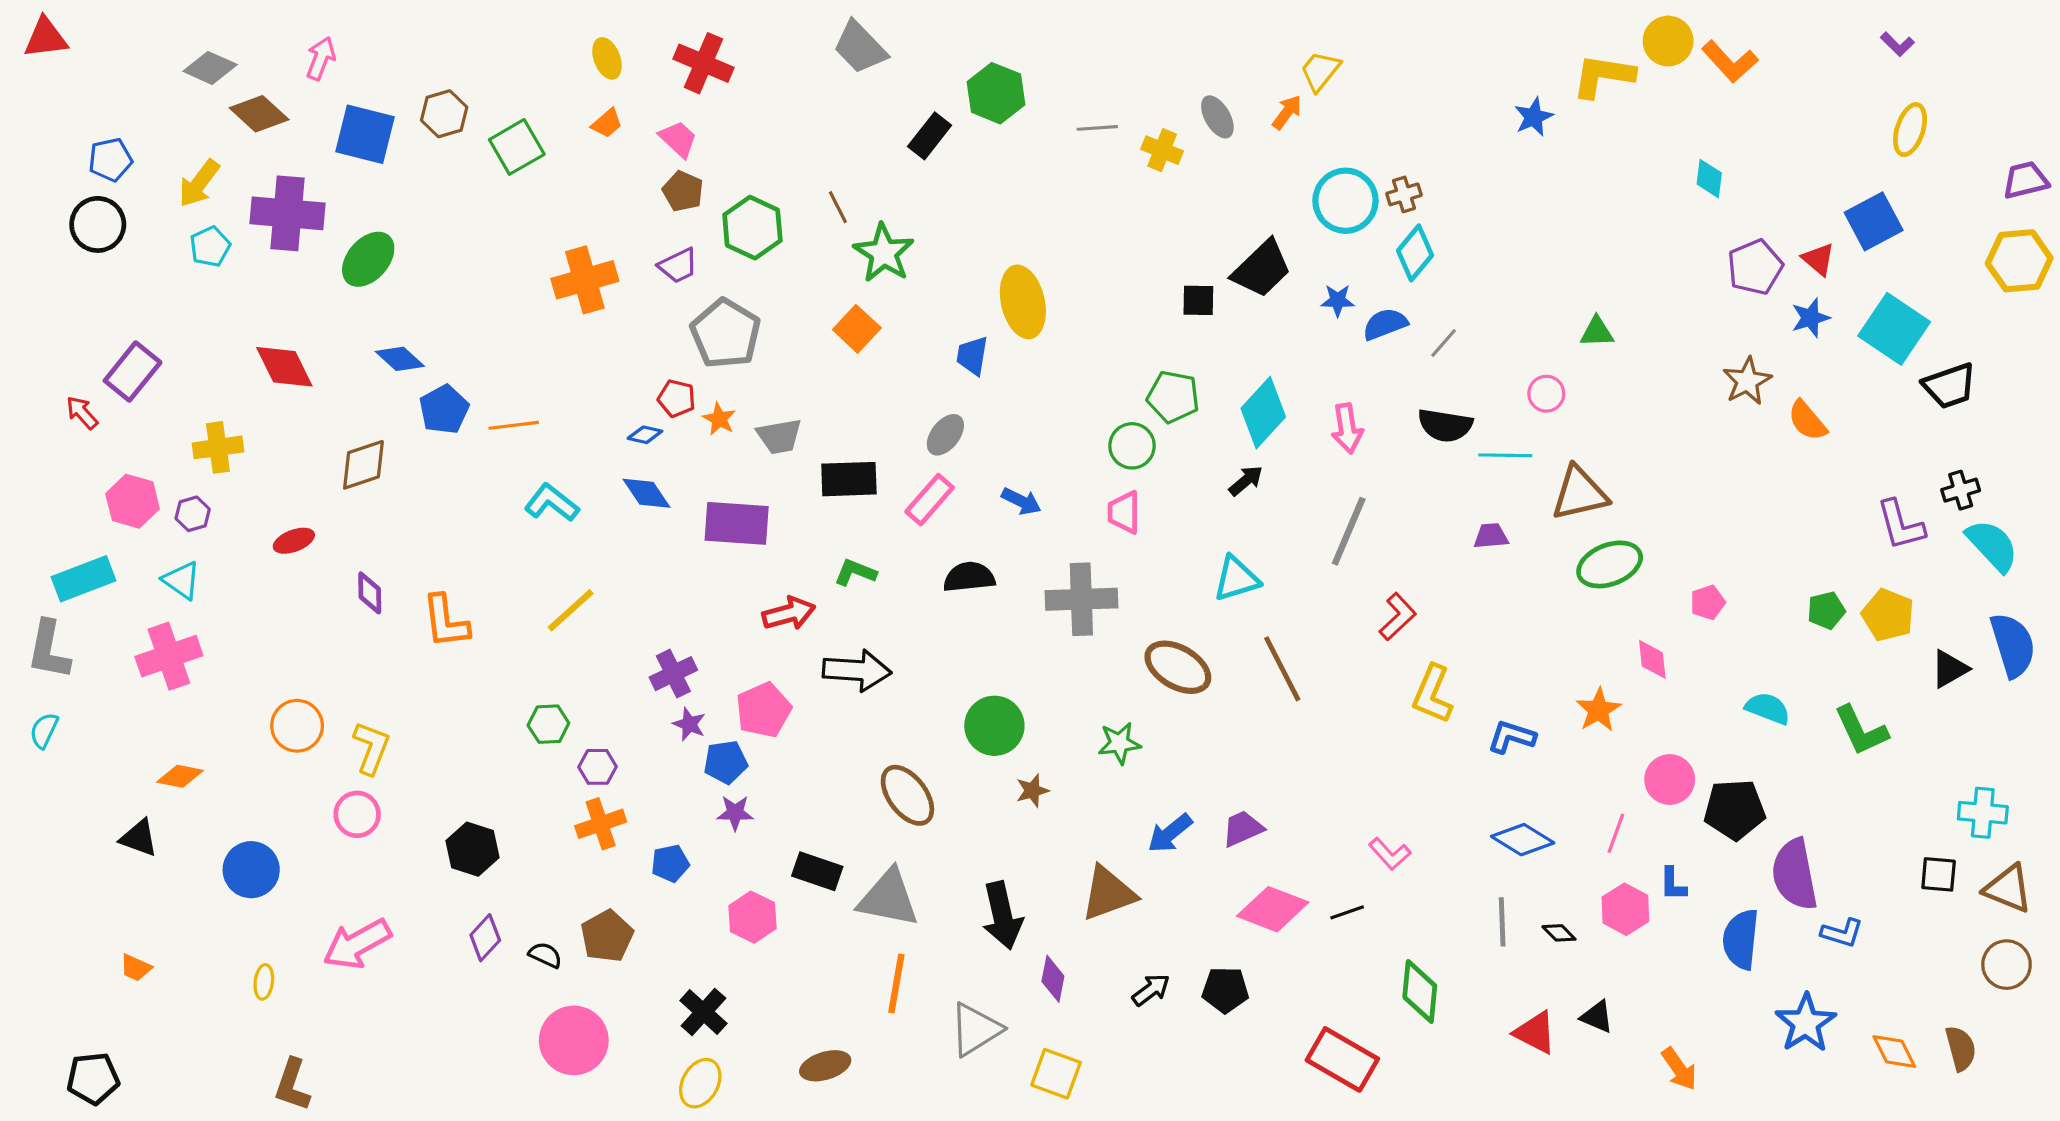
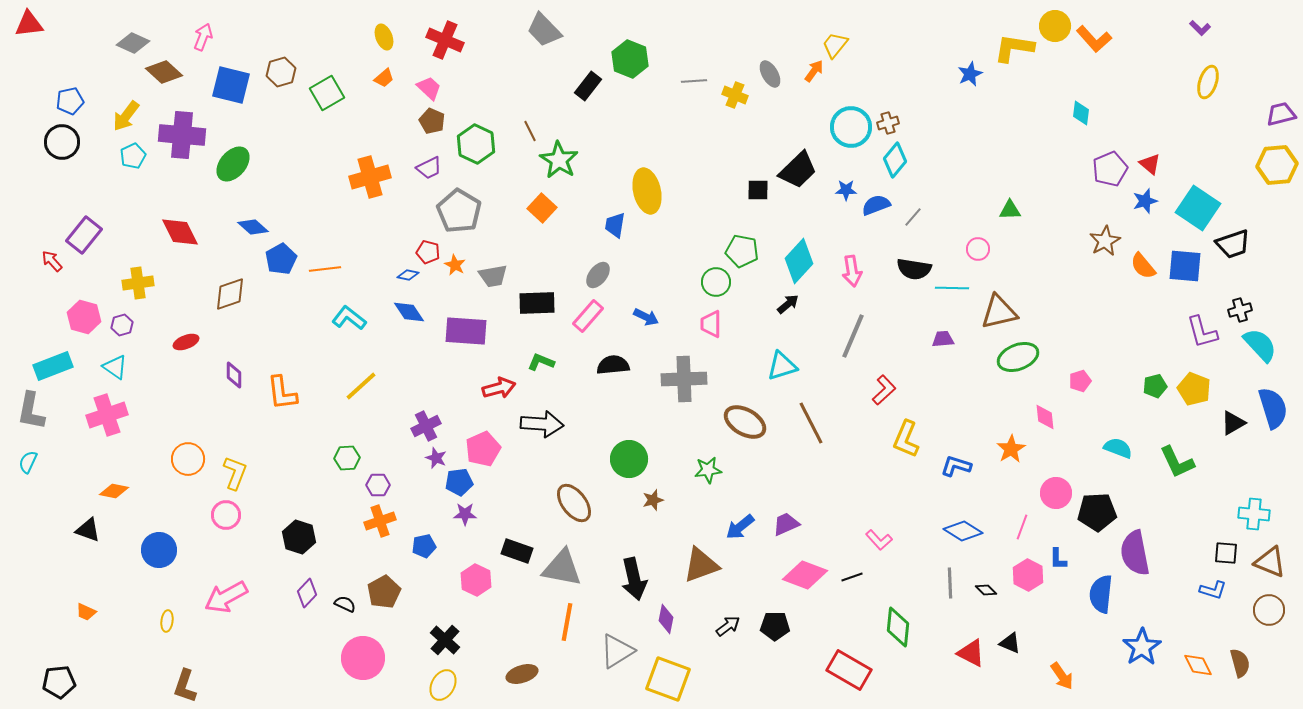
blue square: (1874, 221) -> (1185, 266), moved, turned 33
blue L-shape: (1842, 933) -> (1213, 590), moved
yellow square: (1056, 1074) -> (668, 679), size x1.4

